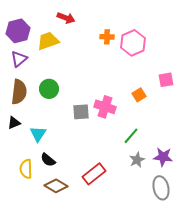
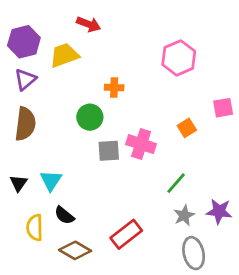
orange cross: (107, 37) -> (114, 88), moved
green circle: (49, 89) -> (90, 117), moved
black triangle: (14, 123) -> (19, 183), moved, turned -32
gray ellipse: (161, 188) -> (194, 253), moved

